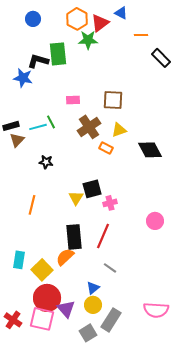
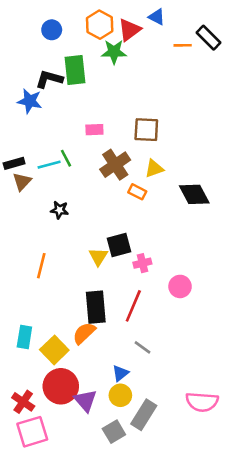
blue circle: (33, 19) -> (52, 30), moved
black rectangle: (161, 58) -> (209, 38), moved
pink circle: (155, 221) -> (180, 286), moved
pink square: (42, 319) -> (32, 432), moved, turned -30
red cross: (13, 320) -> (23, 402), moved

